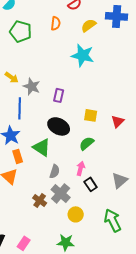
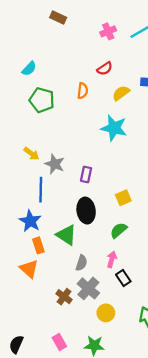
yellow square: (91, 115) -> (123, 198), turned -32
black ellipse: (59, 126) -> (86, 211), turned 55
pink rectangle: (24, 243) -> (59, 342), moved, turned -64

